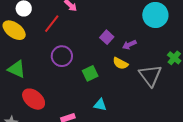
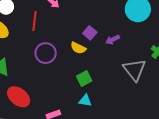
red line: (52, 24) -> (34, 21), turned -30
yellow semicircle: (120, 63) -> (78, 48), moved
green square: (90, 73) -> (84, 79), moved

